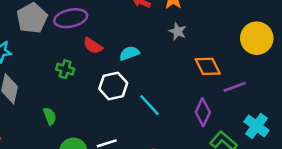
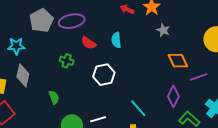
gray star: (178, 31) -> (163, 30), moved
cyan semicircle: (129, 53) -> (116, 40), moved, turned -77
cyan line: (149, 105) -> (138, 108), moved

